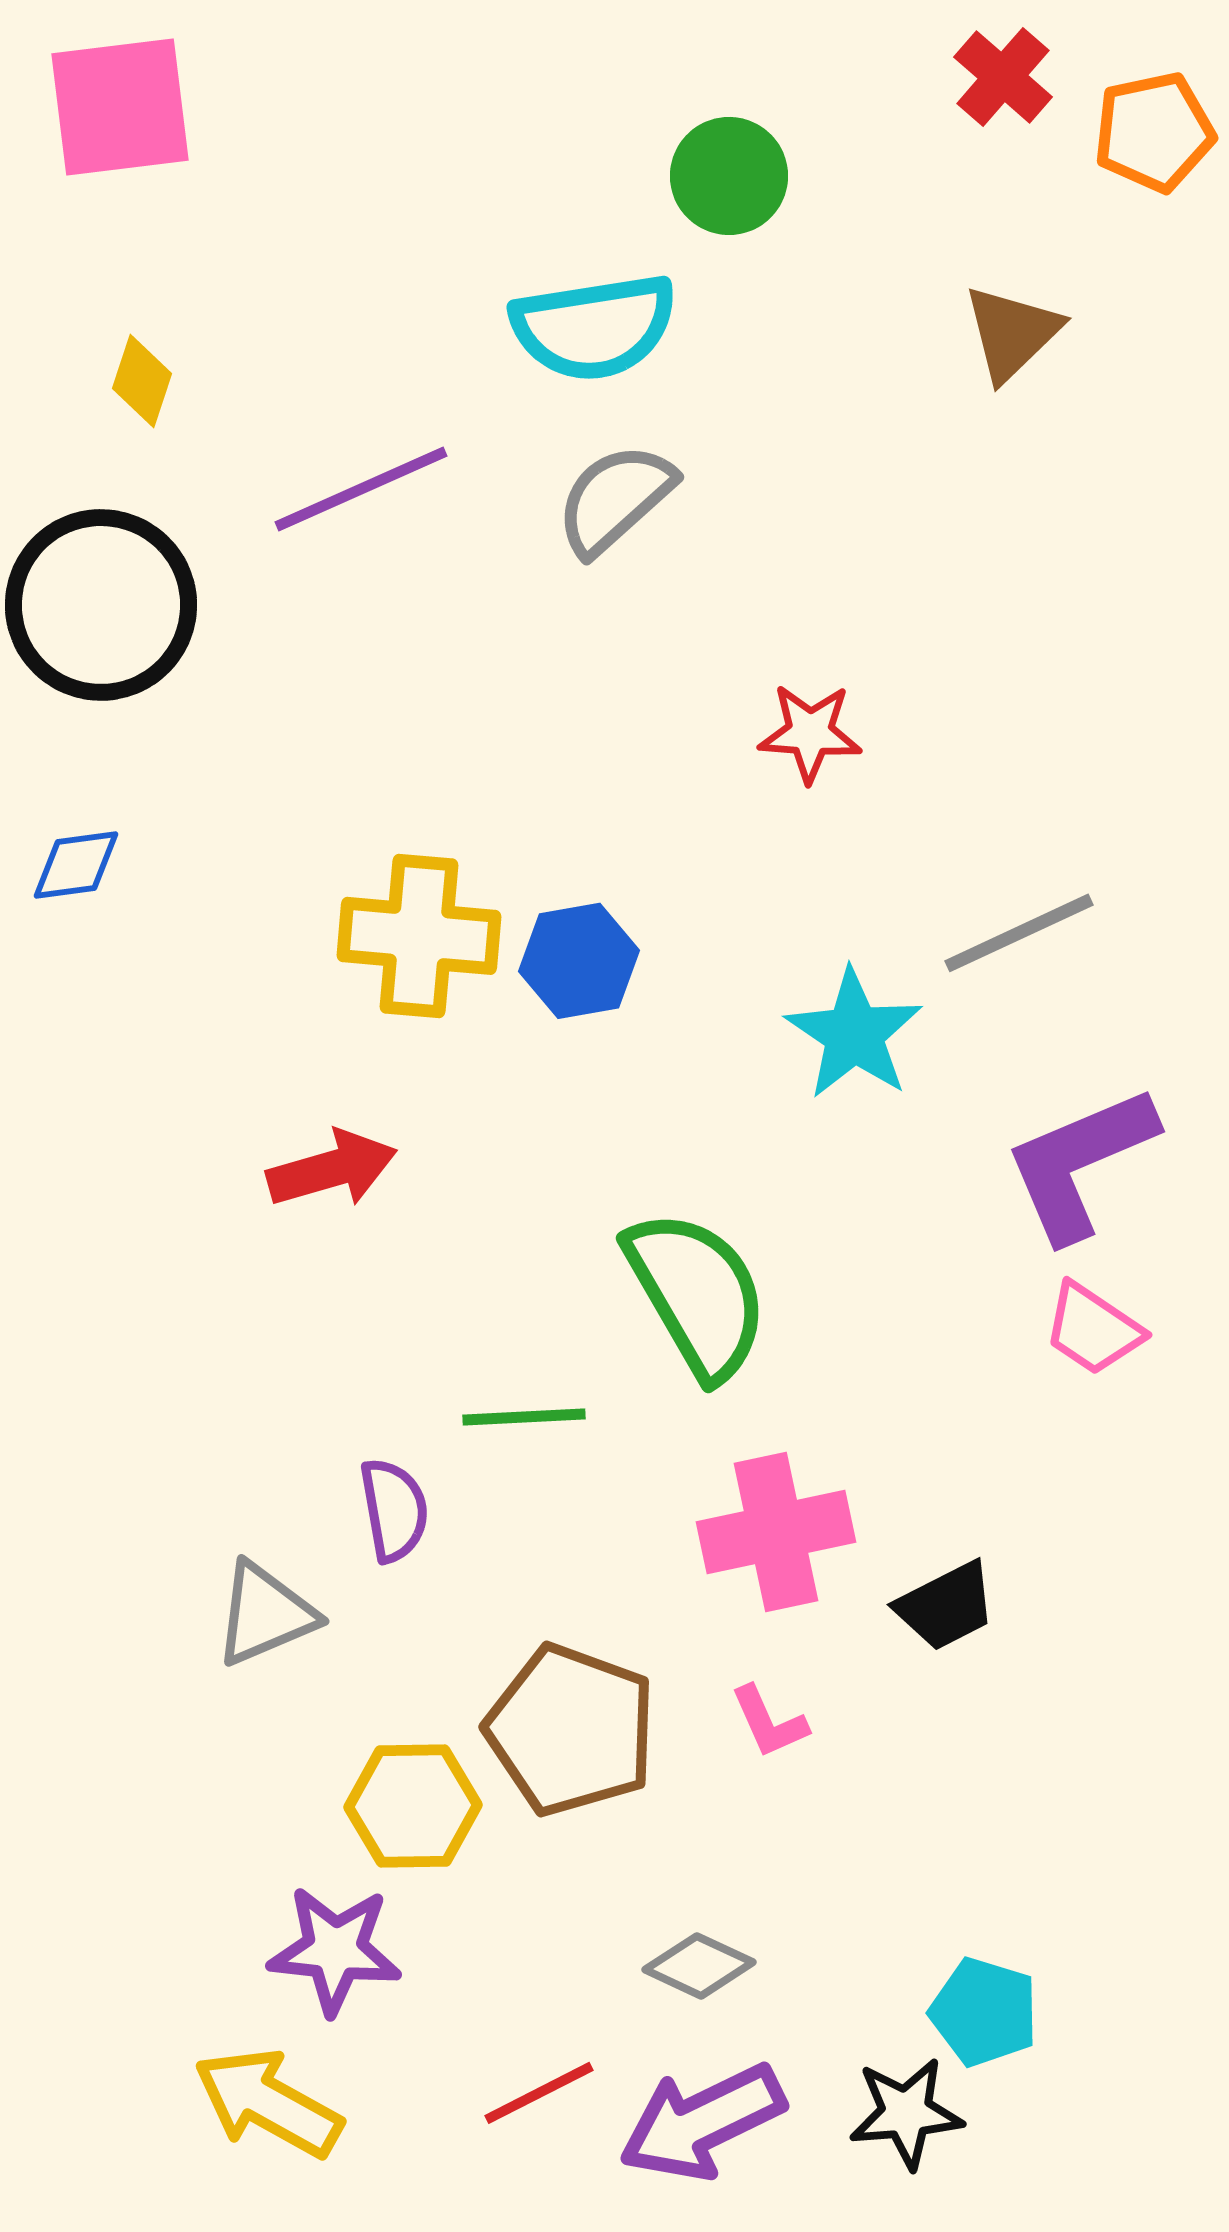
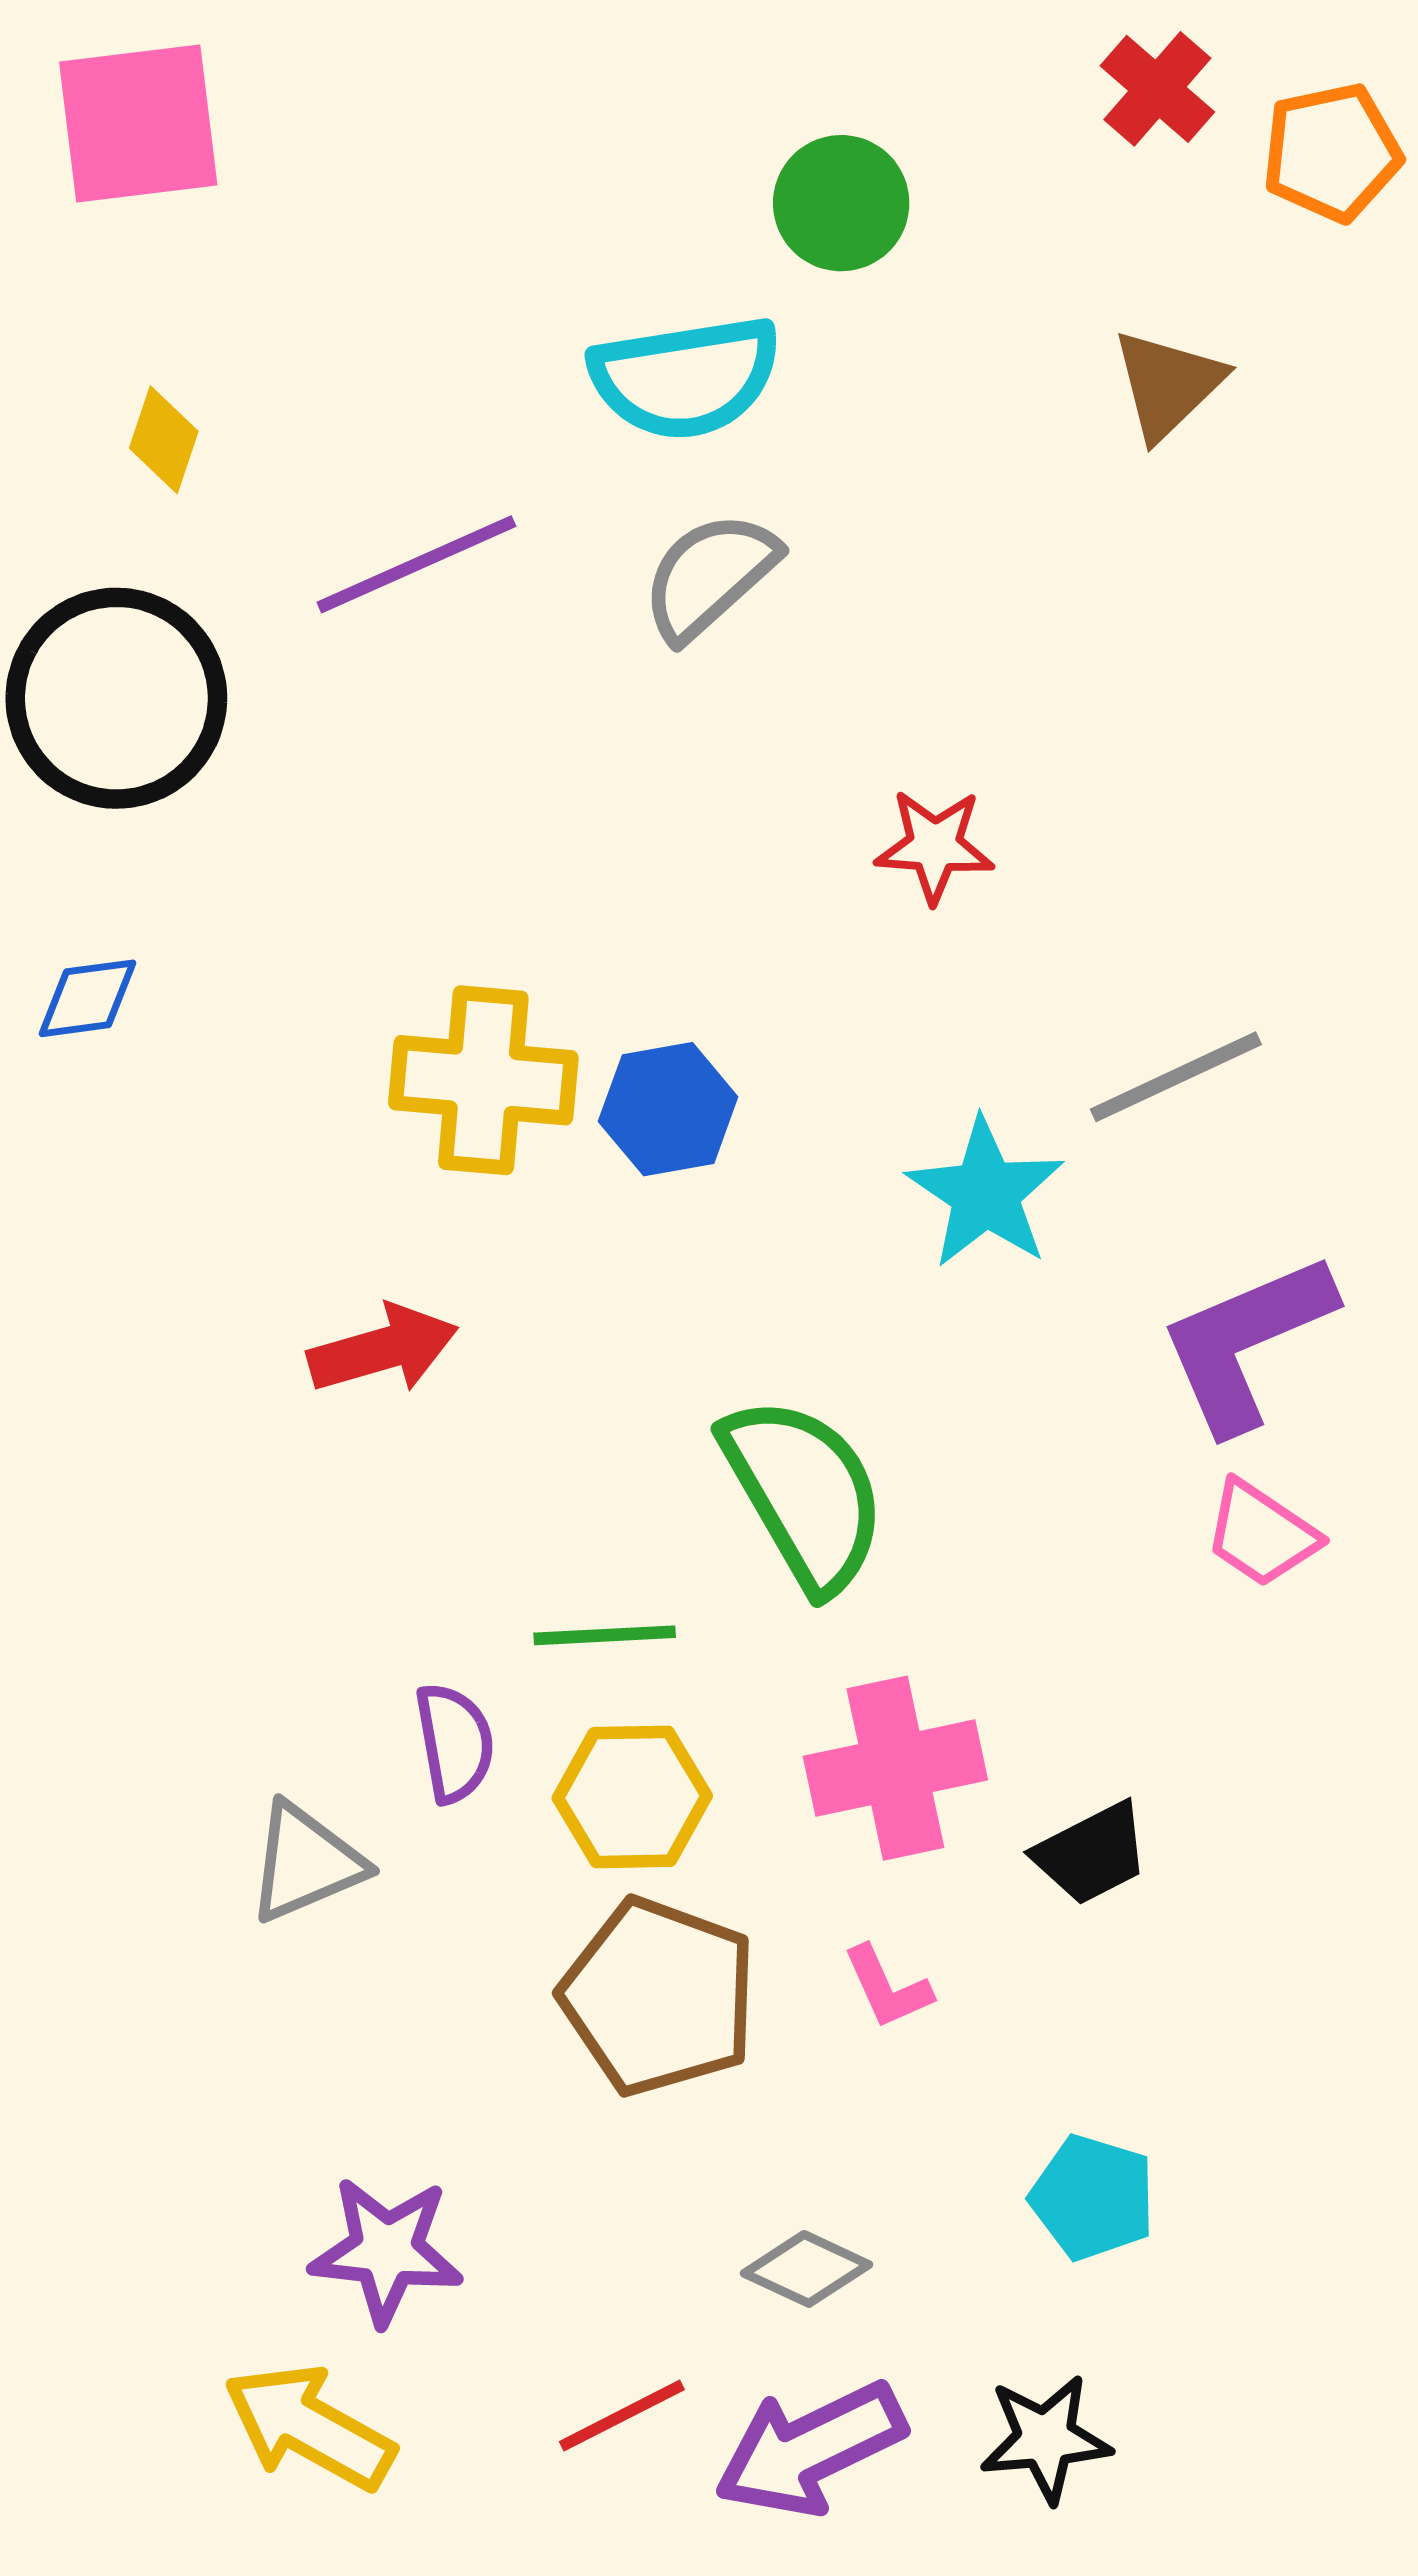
yellow hexagon: (413, 1806) -> (632, 1797), moved
cyan pentagon: (984, 2012) -> (1093, 2197), moved

